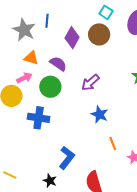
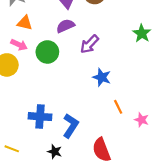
purple semicircle: (58, 64) -> (65, 26), moved, turned -54
pink arrow: (24, 78) -> (19, 45), turned 56
blue cross: (39, 118) -> (40, 117), moved

